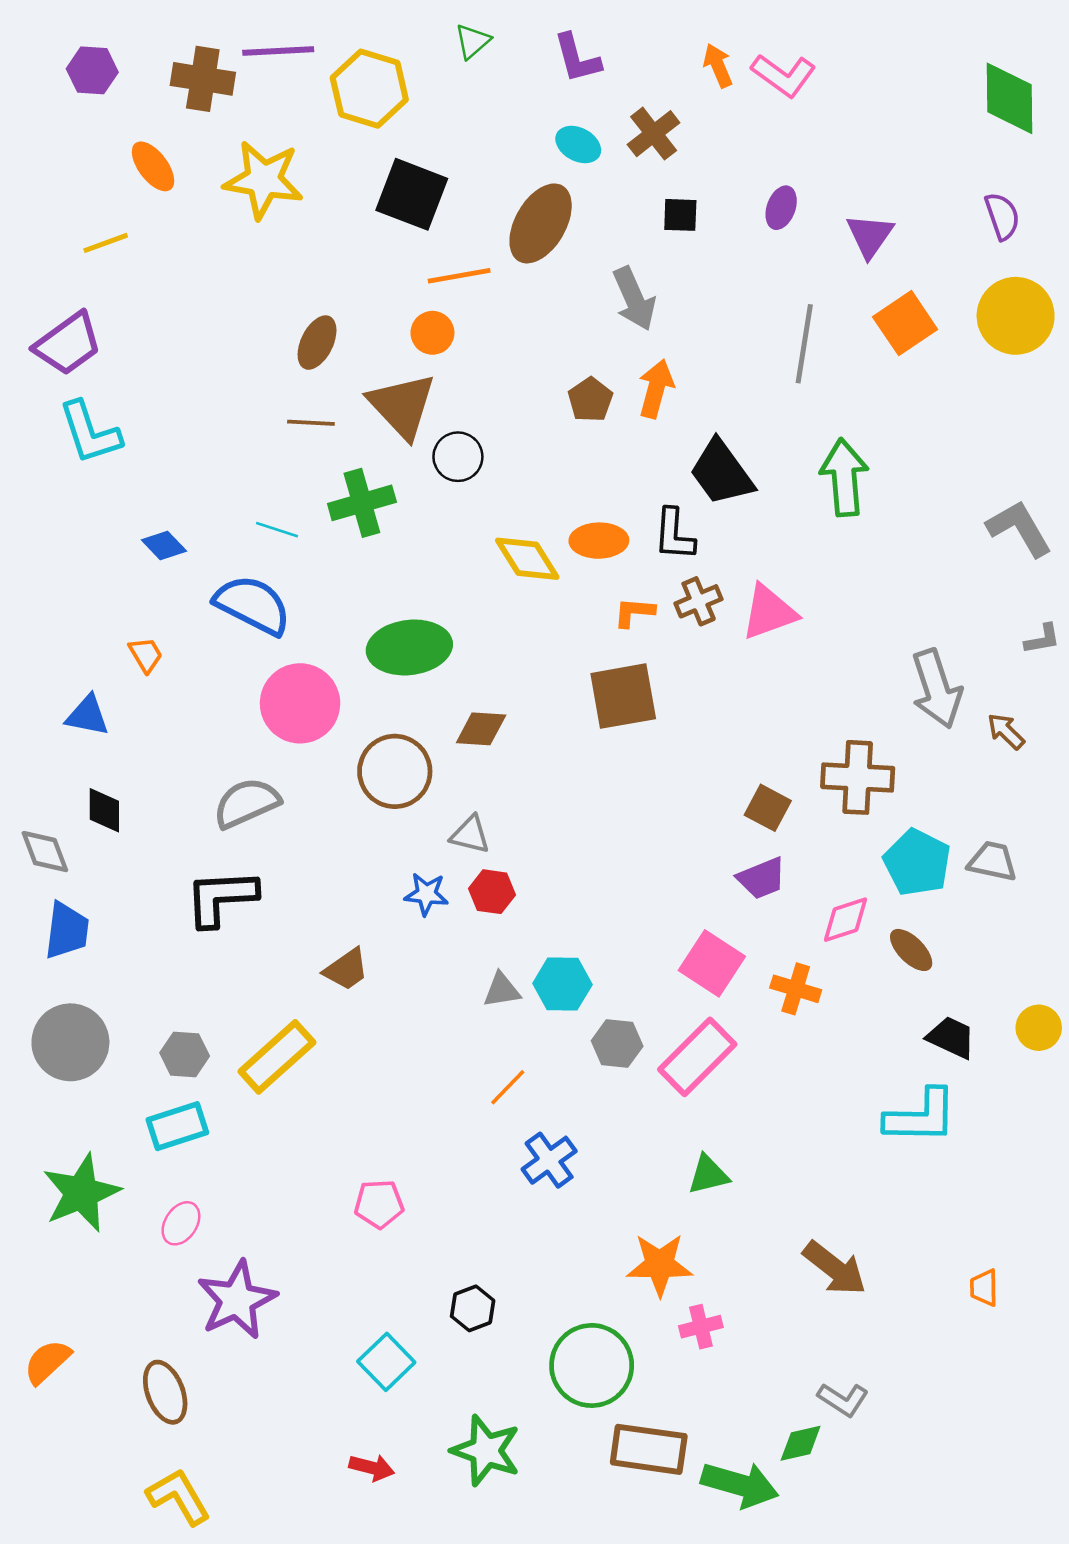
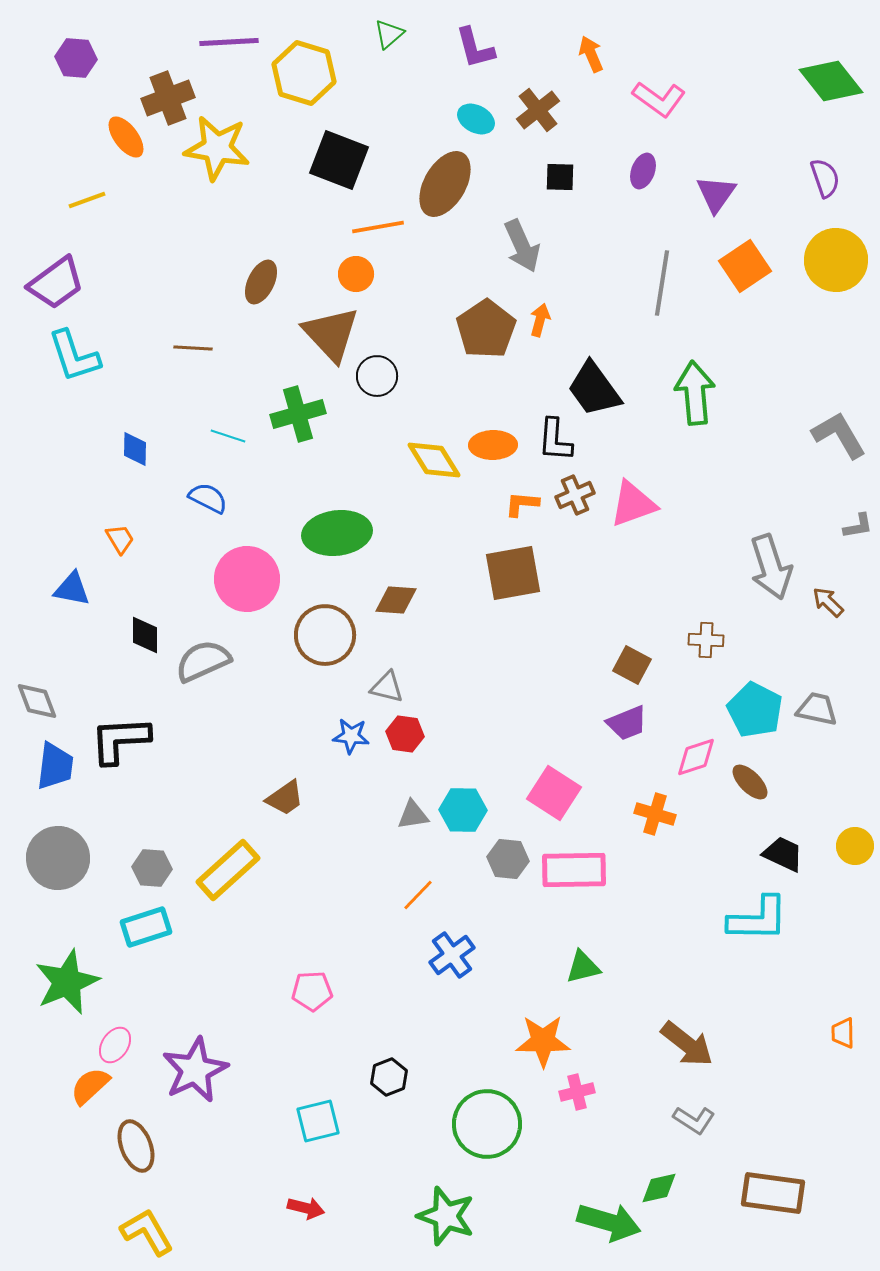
pink L-shape: (784, 75) -> (659, 99), moved
brown cross: (203, 79) -> (168, 98), moved, turned -30
green diamond: (1010, 98) -> (831, 81), turned -38
orange arrow: (656, 389) -> (540, 320), size x0.7
brown pentagon: (590, 400) -> (486, 329), size x1.6
brown line: (311, 423) -> (193, 348), moved
blue diamond: (164, 545) -> (135, 449), turned 45
blue semicircle: (253, 605) -> (208, 498), size x0.6
brown cross: (858, 777) -> (706, 640), size x0.6
black diamond: (104, 810) -> (145, 635), moved
black L-shape: (221, 898) -> (120, 740), moved
pink square: (712, 963) -> (554, 793), moved
pink rectangle: (697, 1057) -> (574, 870), turned 44
pink ellipse: (181, 1223) -> (115, 1045), moved
orange trapezoid: (984, 1288) -> (843, 1033), moved
orange semicircle: (47, 1362) -> (90, 1086), moved
cyan square: (386, 1362) -> (318, 1121), turned 30
gray L-shape: (843, 1399) -> (694, 1120), moved
brown rectangle: (649, 1449) -> (773, 1193), moved
green star: (486, 1451) -> (446, 1216), moved

